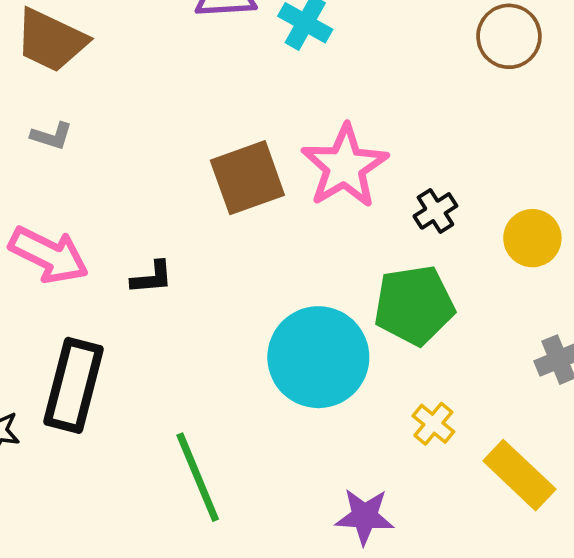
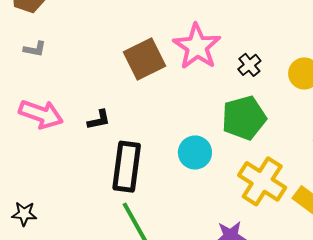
cyan circle: (318, 357) -> (195, 152), size x0.6
black rectangle: (74, 385) -> (127, 167), moved
yellow cross: (433, 424) -> (262, 181), size x2.0

